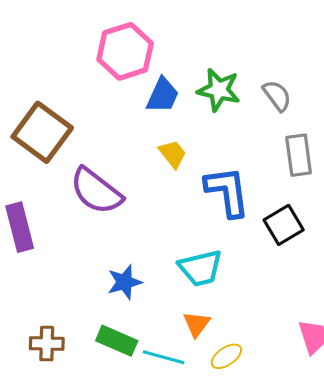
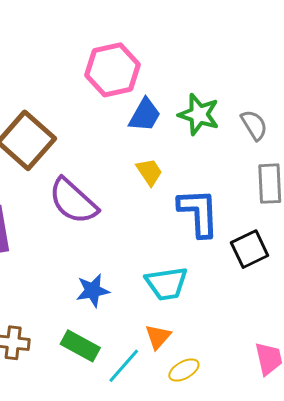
cyan line: (164, 357) -> (124, 366), turned -69

